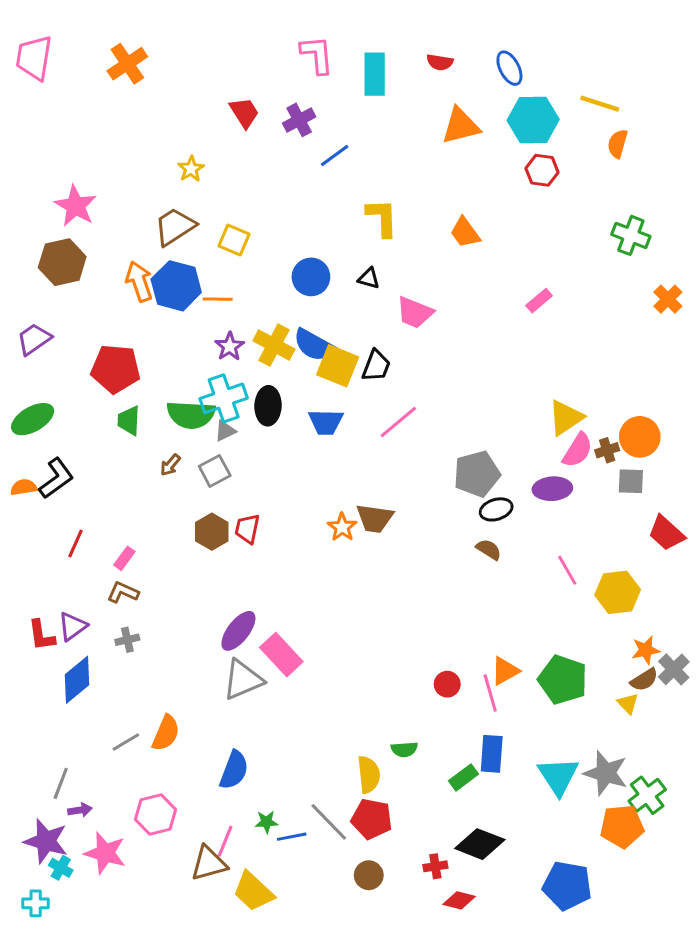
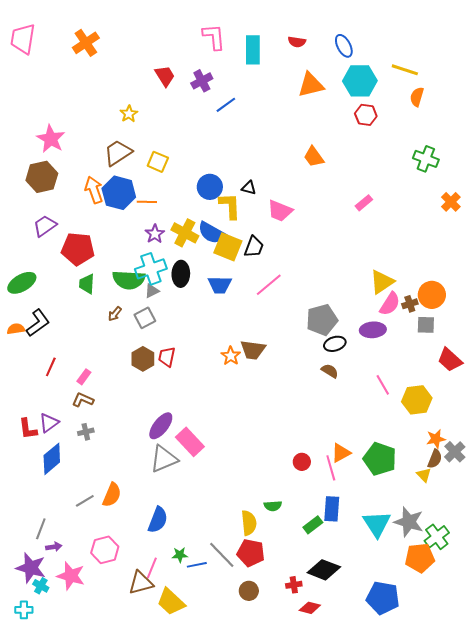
yellow L-shape: (382, 218) -> (230, 206), moved
purple trapezoid: (34, 339) -> (45, 226), moved
brown semicircle: (644, 680) -> (435, 459), turned -36

